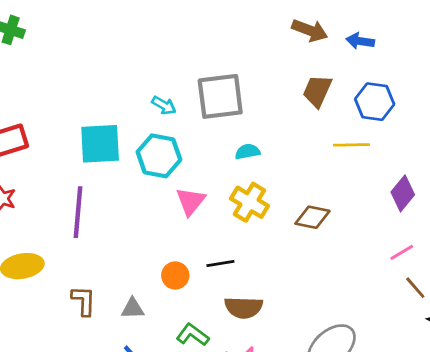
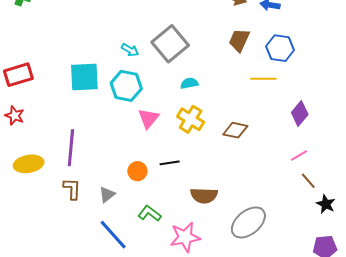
gray square: (220, 96) -> (170, 44), turned -33
purple line: (78, 212) -> (71, 148), moved
brown semicircle: (244, 307) -> (204, 196), moved
gray triangle: (133, 309) -> (107, 195), turned -36

